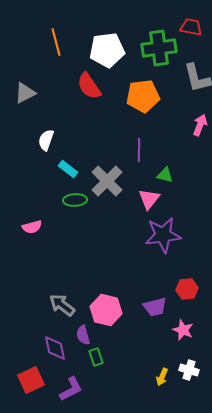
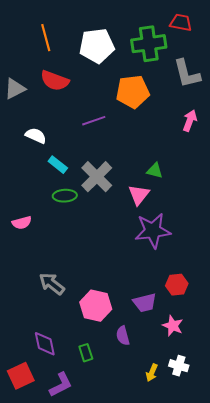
red semicircle: (89, 86) -> (55, 81), moved, turned -36
white semicircle: (46, 140) -> (36, 136), turned 95
purple line: (139, 150) -> (94, 121), moved, turned 70
gray arrow: (62, 305) -> (52, 284), moved
purple semicircle: (83, 335) -> (123, 336), moved

